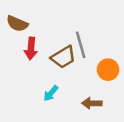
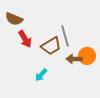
red arrow: (31, 49) -> (25, 39), turned -36
brown arrow: (92, 103) -> (74, 59), moved

